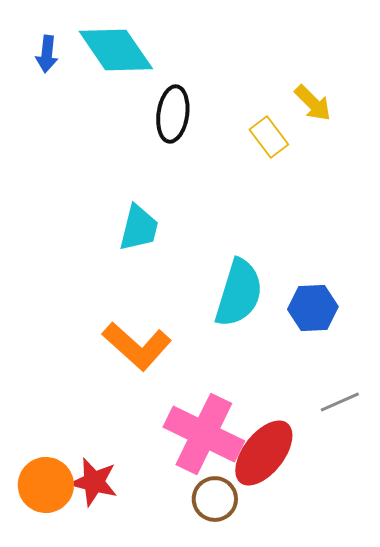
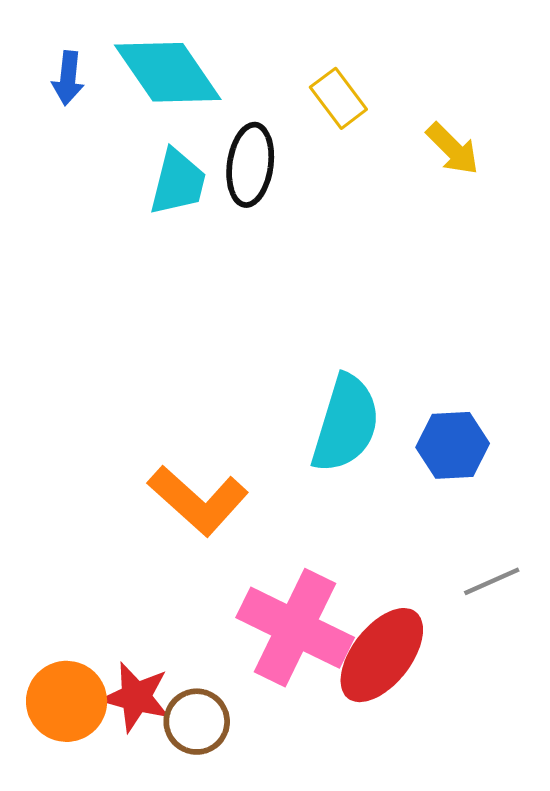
yellow rectangle: (269, 137) -> (338, 98), moved
cyan trapezoid: (139, 228) -> (178, 182), moved
brown circle: (215, 499) -> (197, 722), moved

